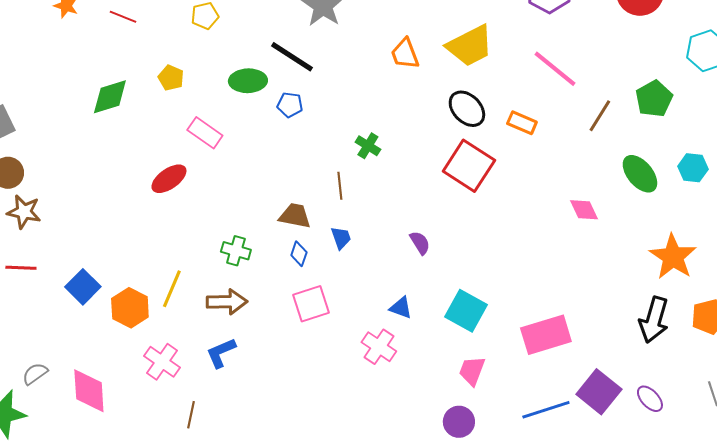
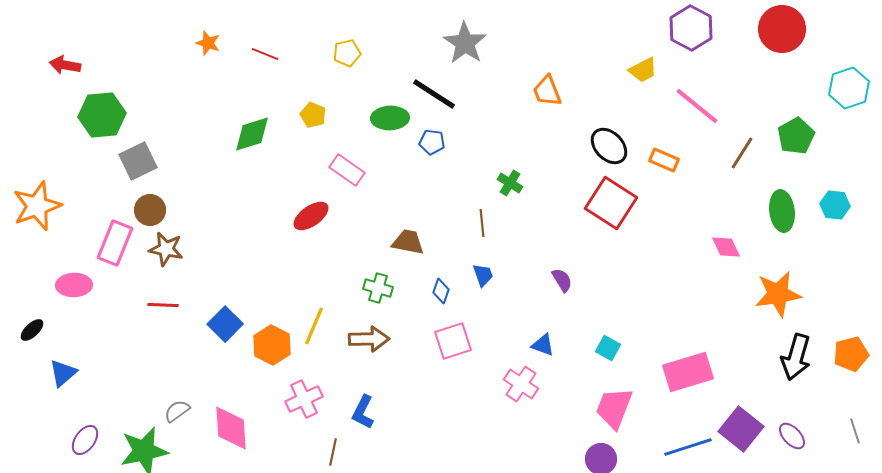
yellow trapezoid: (470, 46) -> (643, 70), moved, size x0.6
green ellipse: (640, 174) -> (782, 211), turned 33
brown trapezoid: (295, 216) -> (408, 242), moved
orange star: (673, 257) -> (778, 294), moved, turned 30
cyan square: (466, 311) -> (608, 348), size x0.6
blue L-shape: (221, 353) -> (363, 412), moved, turned -40
pink cross: (162, 362) -> (304, 399), turned 30
pink trapezoid: (472, 371) -> (614, 408), size x1.4

